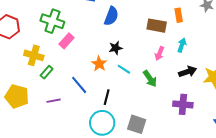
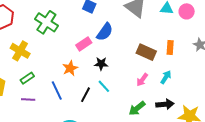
pink rectangle: (67, 41) -> (84, 44), moved
orange star: (99, 64) -> (70, 68), moved
green rectangle: (47, 72) -> (27, 78), moved
green arrow: (150, 79) -> (137, 108), moved, turned 72
black line: (107, 97) -> (85, 95), moved

